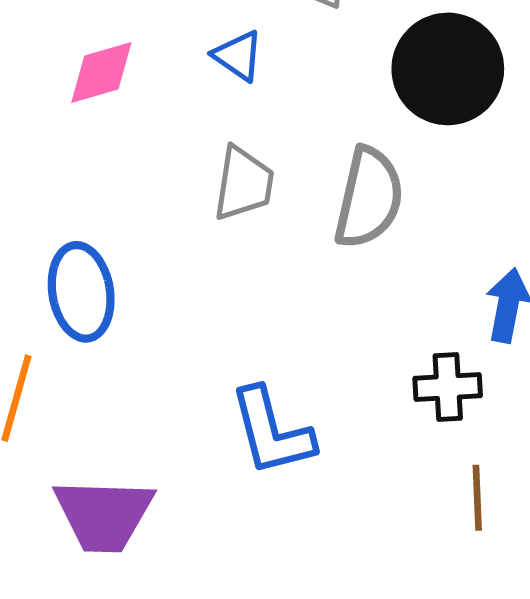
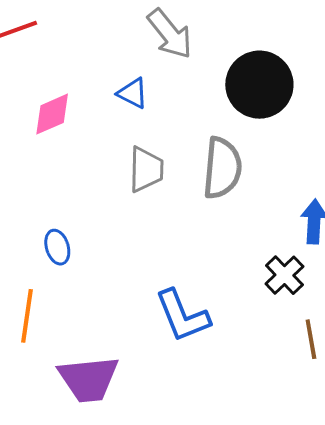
blue ellipse: (81, 292) -> (57, 247), size x0.6
black cross: (448, 387) -> (284, 275), turned -33

